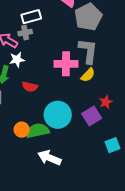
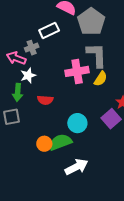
white rectangle: (31, 17) -> (49, 30), moved
cyan circle: (58, 115) -> (77, 123), size x0.7
white arrow: (49, 158) -> (76, 167), turned 140

